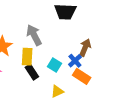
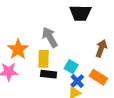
blue cross: (75, 61) -> (77, 81), moved
black rectangle: (32, 72) -> (49, 74), turned -49

